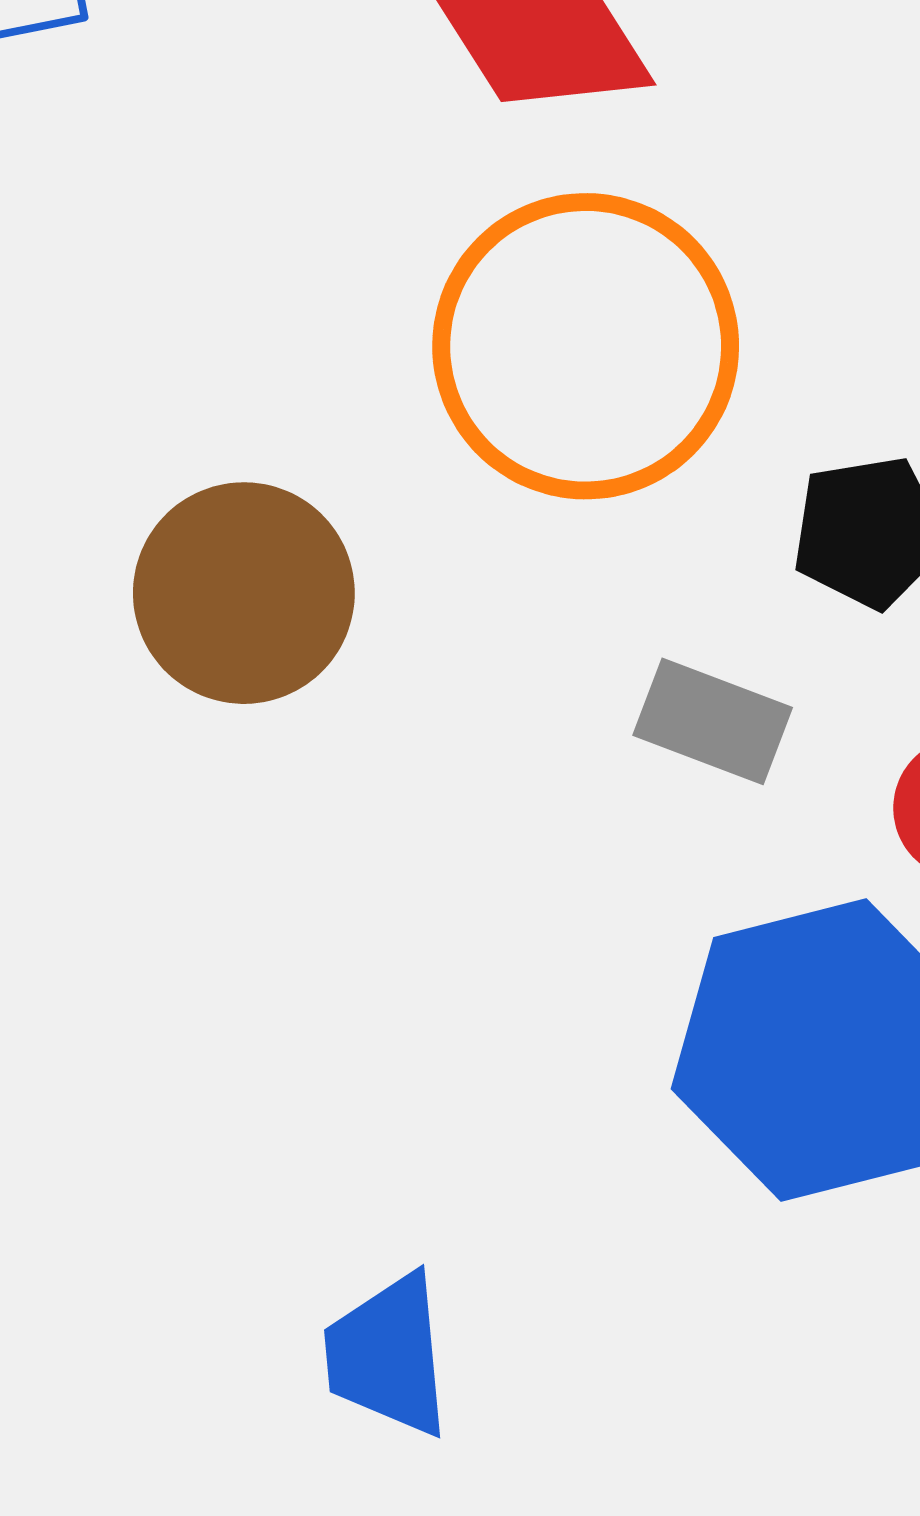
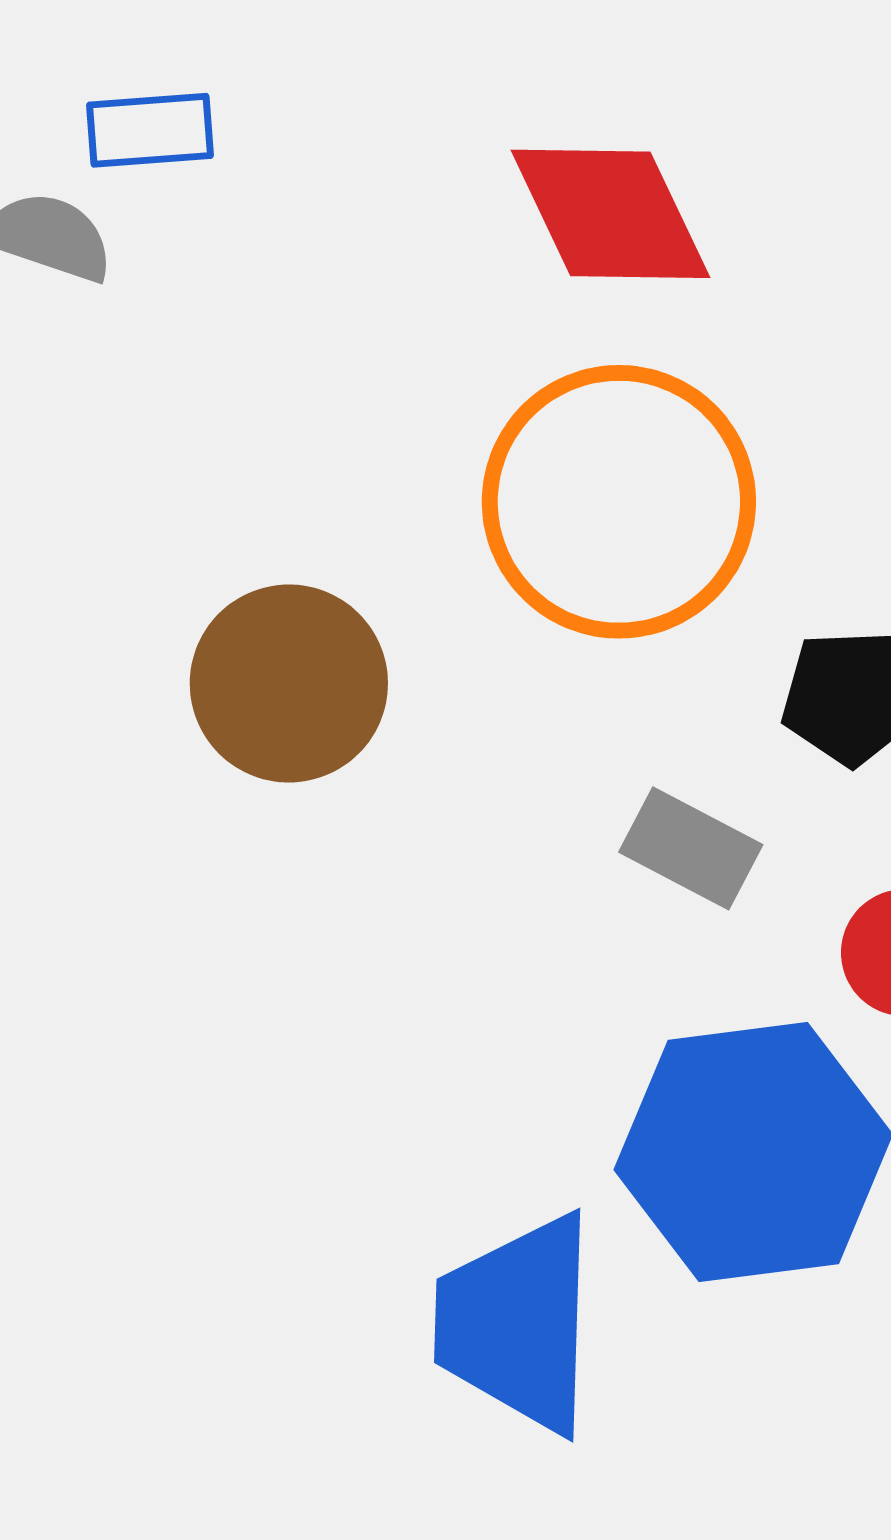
blue trapezoid: (388, 1355) -> (517, 1323), moved, size x1.5

